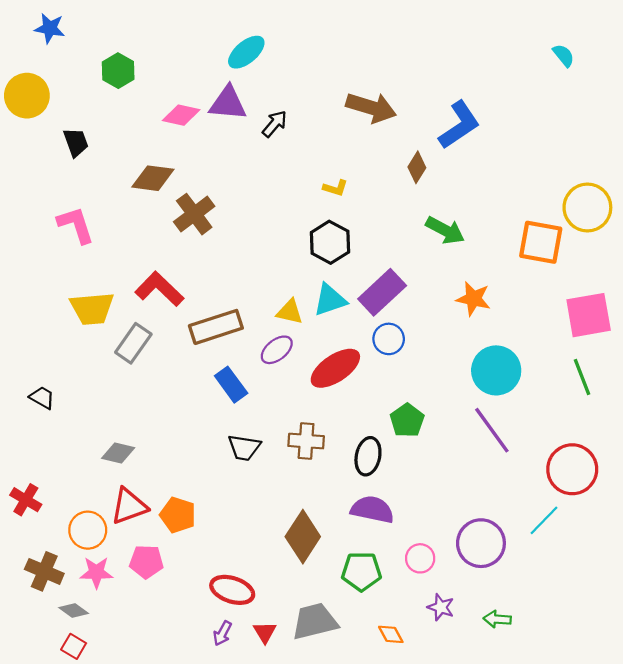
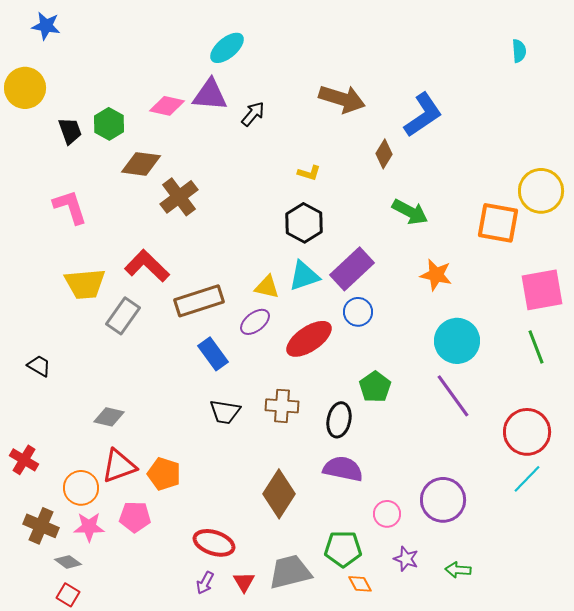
cyan semicircle: (564, 55) -> (519, 51), turned 35
green hexagon: (118, 71) -> (109, 124), moved
cyan line: (544, 520) -> (527, 479), moved
green pentagon: (361, 571) -> (343, 549), moved

